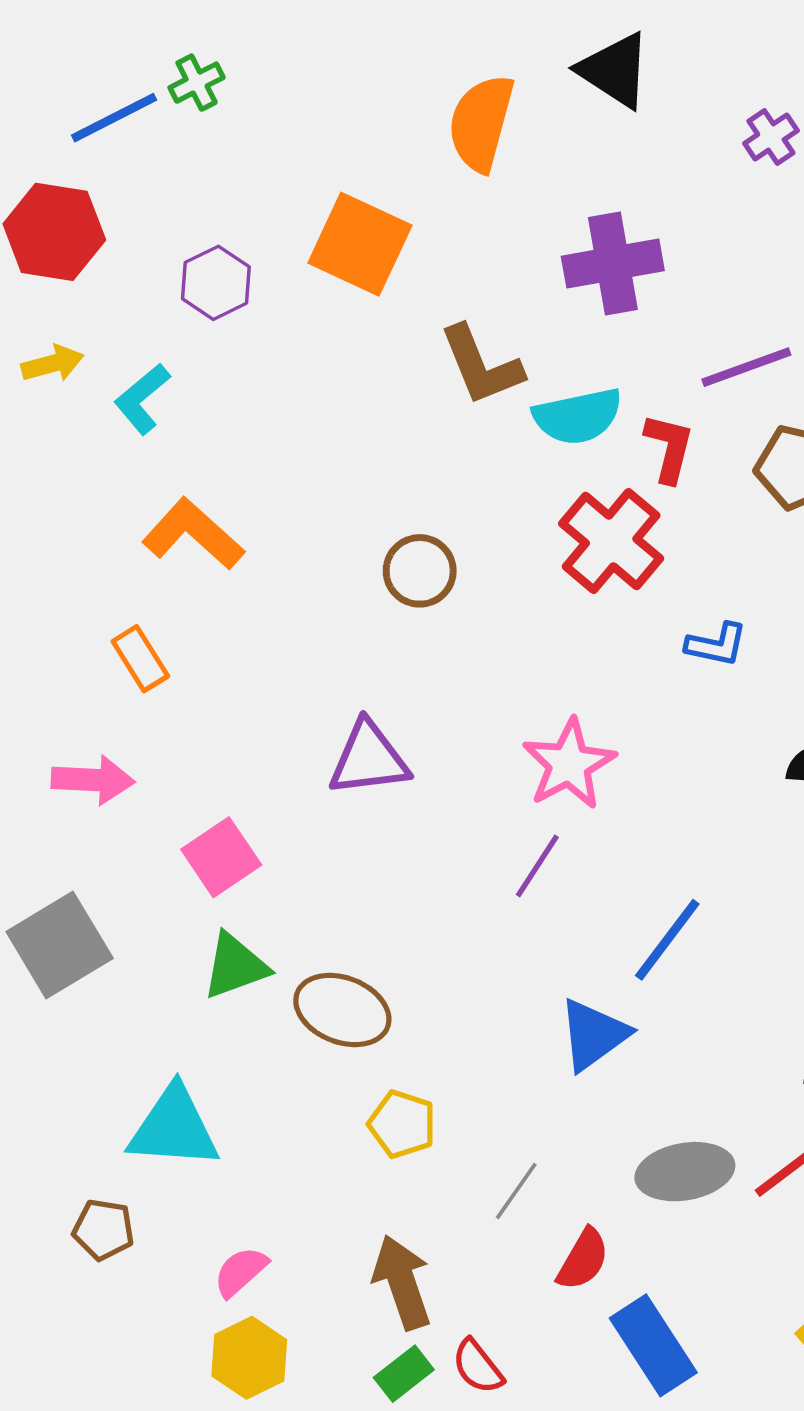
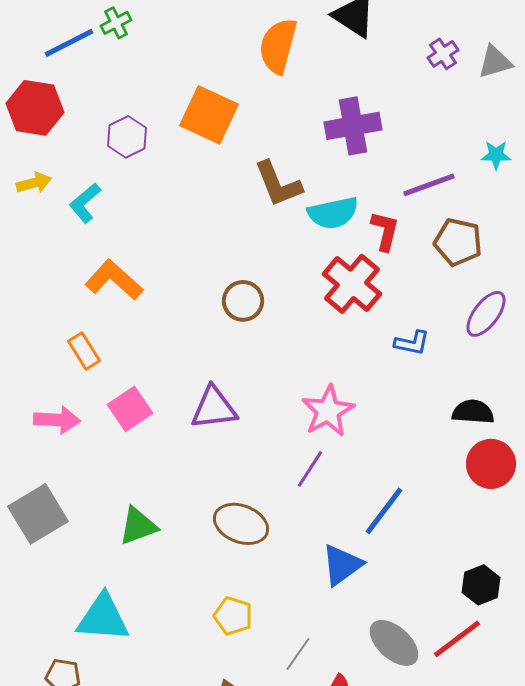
pink square: (221, 857) -> (130, 409), moved
brown ellipse: (342, 1010) -> (241, 524), moved
gray ellipse: (685, 1172) -> (394, 643), turned 52

